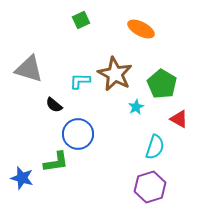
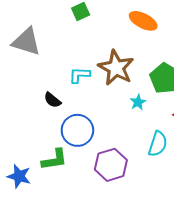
gray triangle: (29, 69) -> (26, 42), moved
purple hexagon: (150, 187) -> (111, 165), moved

